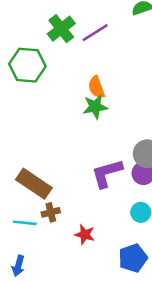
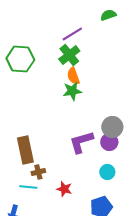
green cross: (61, 29) -> (69, 55), moved
brown rectangle: (34, 184) -> (25, 150), turned 44
cyan line: (25, 223) -> (28, 187), moved

